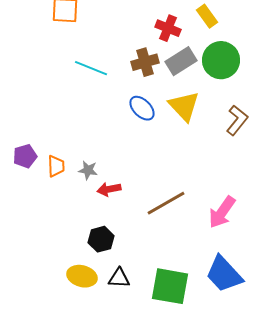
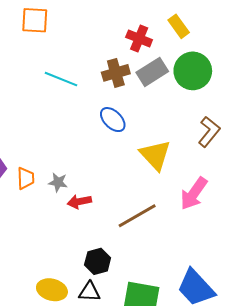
yellow triangle: (184, 106) -> (155, 155), moved
pink arrow: (222, 212) -> (194, 194), moved
black hexagon: (101, 239) -> (98, 261), moved

